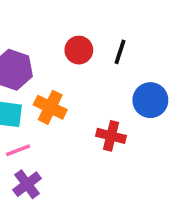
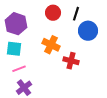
blue circle: (150, 100) -> (88, 31), moved
orange cross: (50, 107) -> (51, 45), moved

